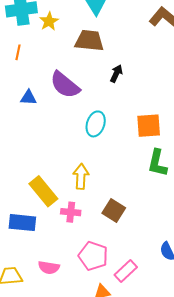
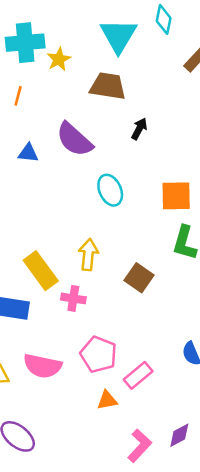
cyan ellipse: (96, 124) -> (110, 190), turned -45
brown square: (114, 211) -> (139, 278), moved
pink semicircle: (49, 267) -> (43, 366), size x1.4

